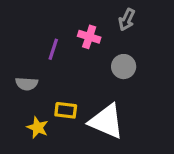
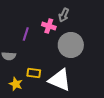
gray arrow: (127, 20) -> (64, 15), moved
gray circle: (124, 67) -> (71, 45), size x1.6

